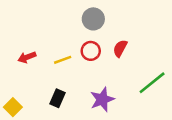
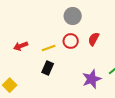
black rectangle: (57, 98) -> (48, 68), moved
purple star: (102, 99) -> (92, 79), moved

